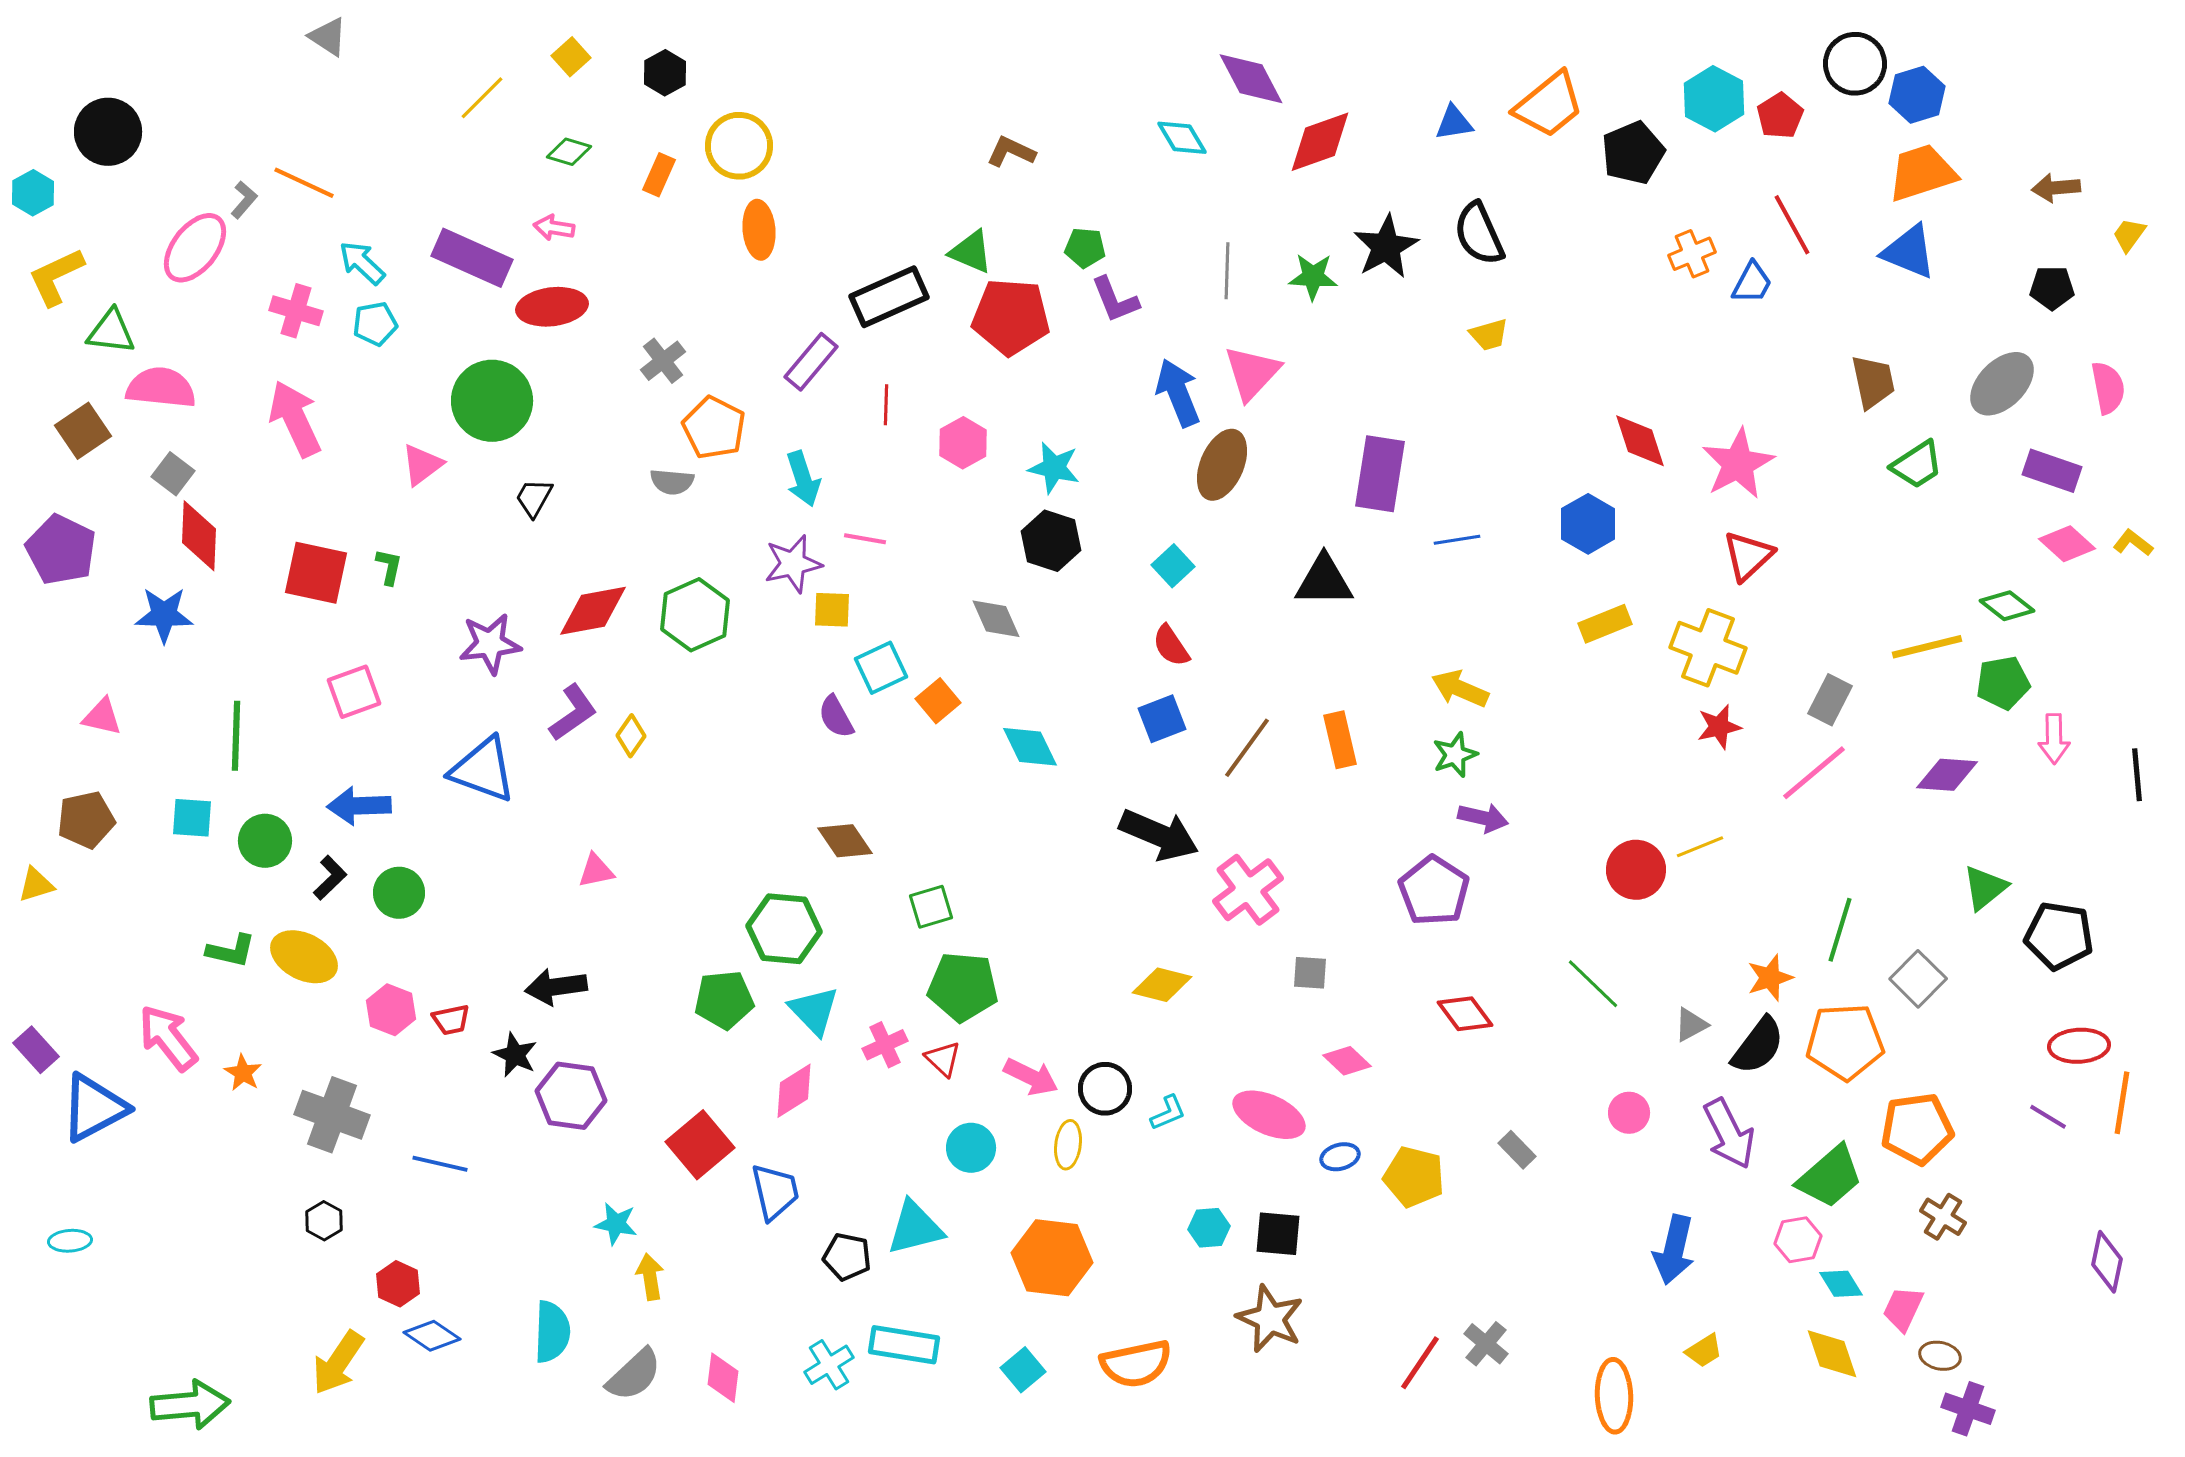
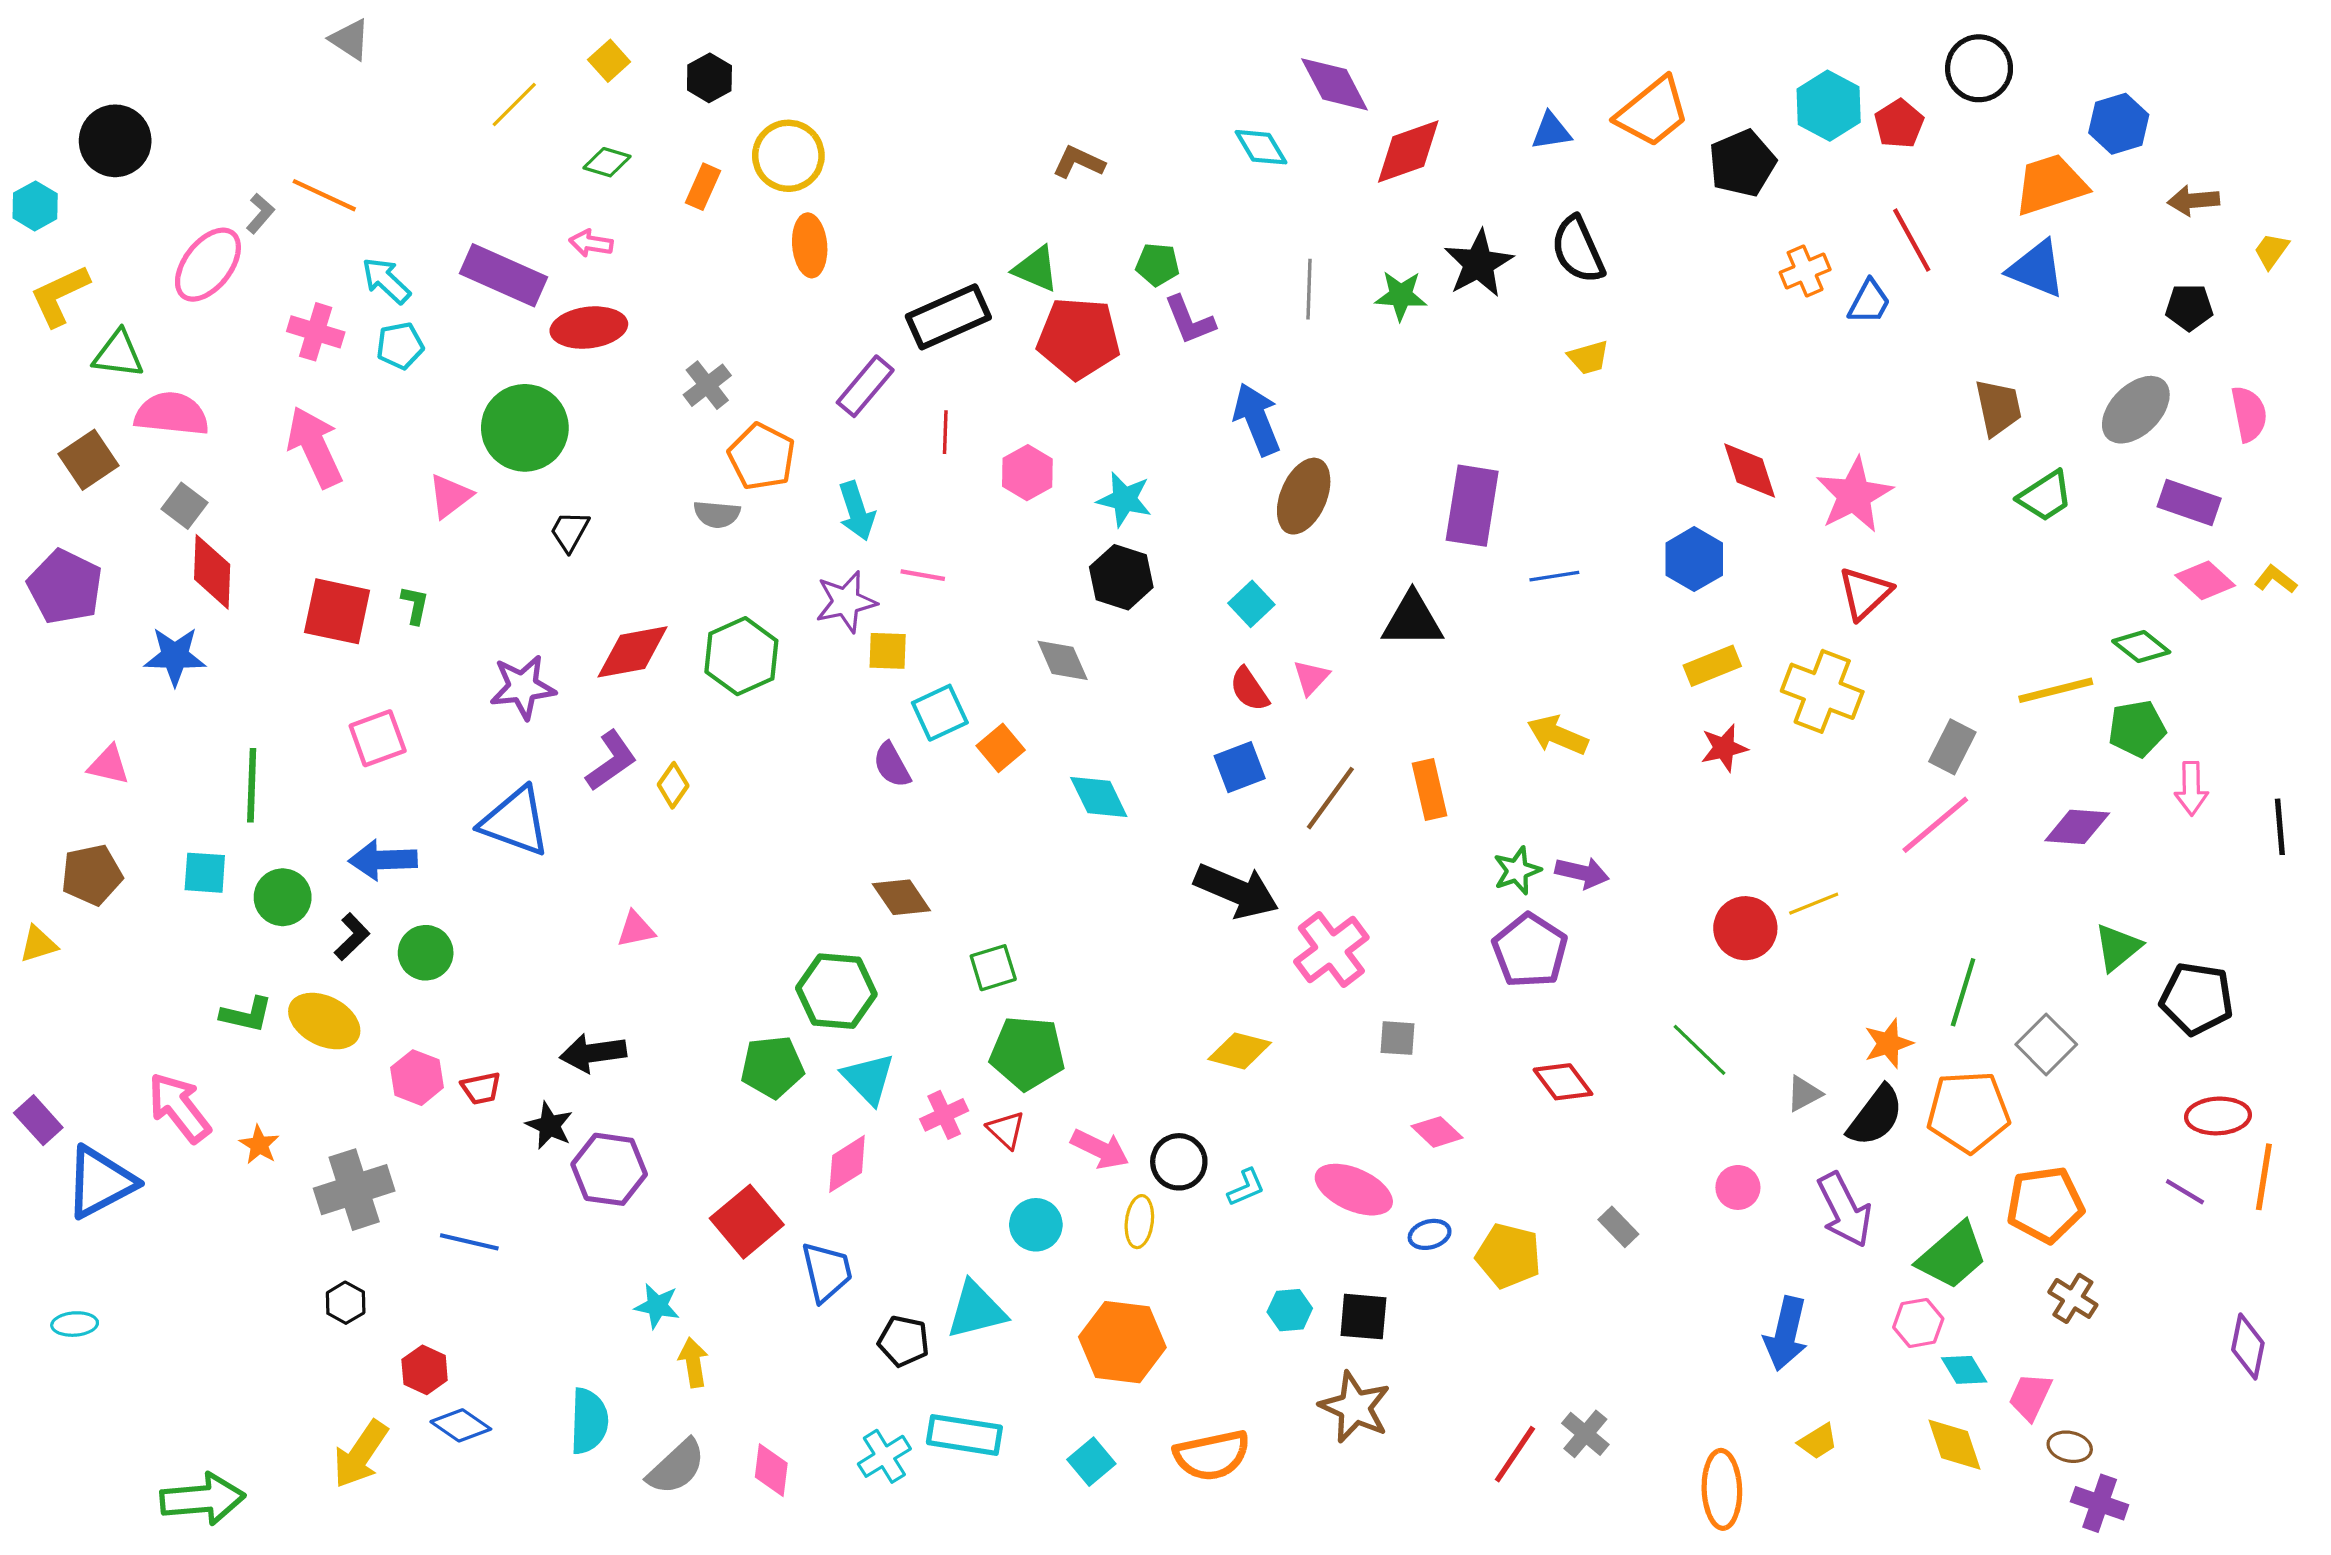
blue hexagon: (1917, 95) -> (2119, 124), moved
pink triangle: (1252, 373) -> (1311, 677), moved, size x0.6
red star: (1719, 727) -> (1724, 748), moved
green star: (1455, 755) -> (1517, 871), moved
gray cross: (332, 1115) -> (354, 1190), turned -38

